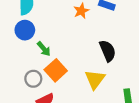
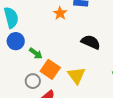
black semicircle: (108, 51) -> (91, 42), turned -30
yellow triangle: (95, 79) -> (76, 76), moved

